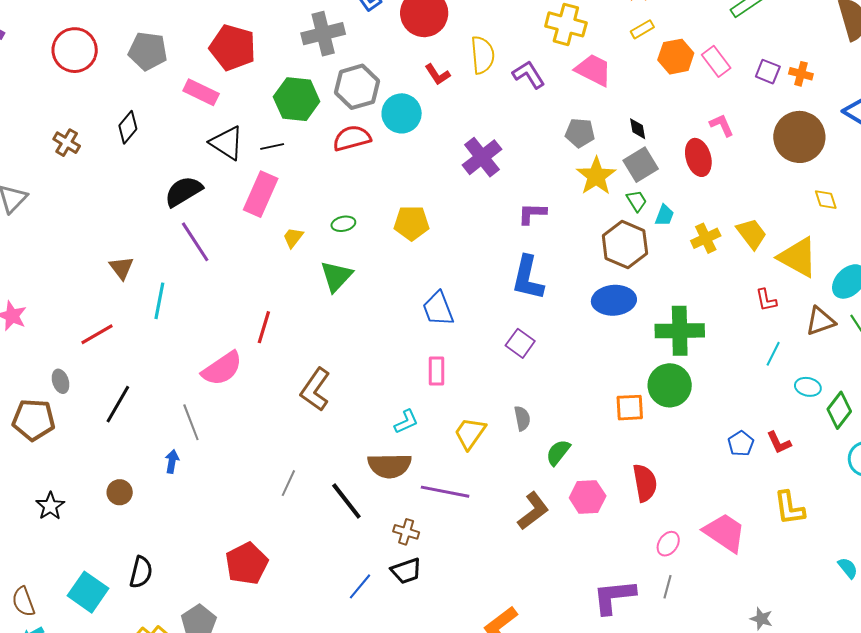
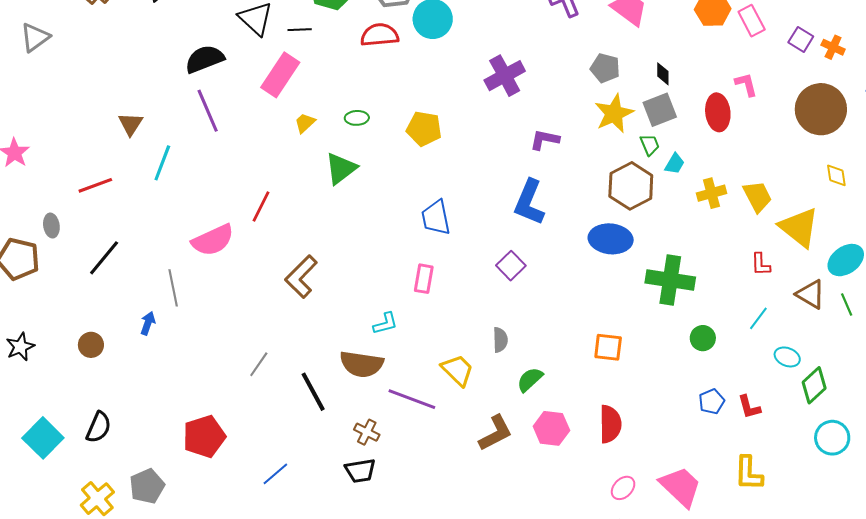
brown triangle: (820, 321) -> (811, 294), turned 40
green circle: (670, 385) -> (703, 338), moved, size x0.6
yellow trapezoid: (470, 433) -> (457, 370), moved, turned 90
blue line: (360, 586) -> (275, 474), moved

